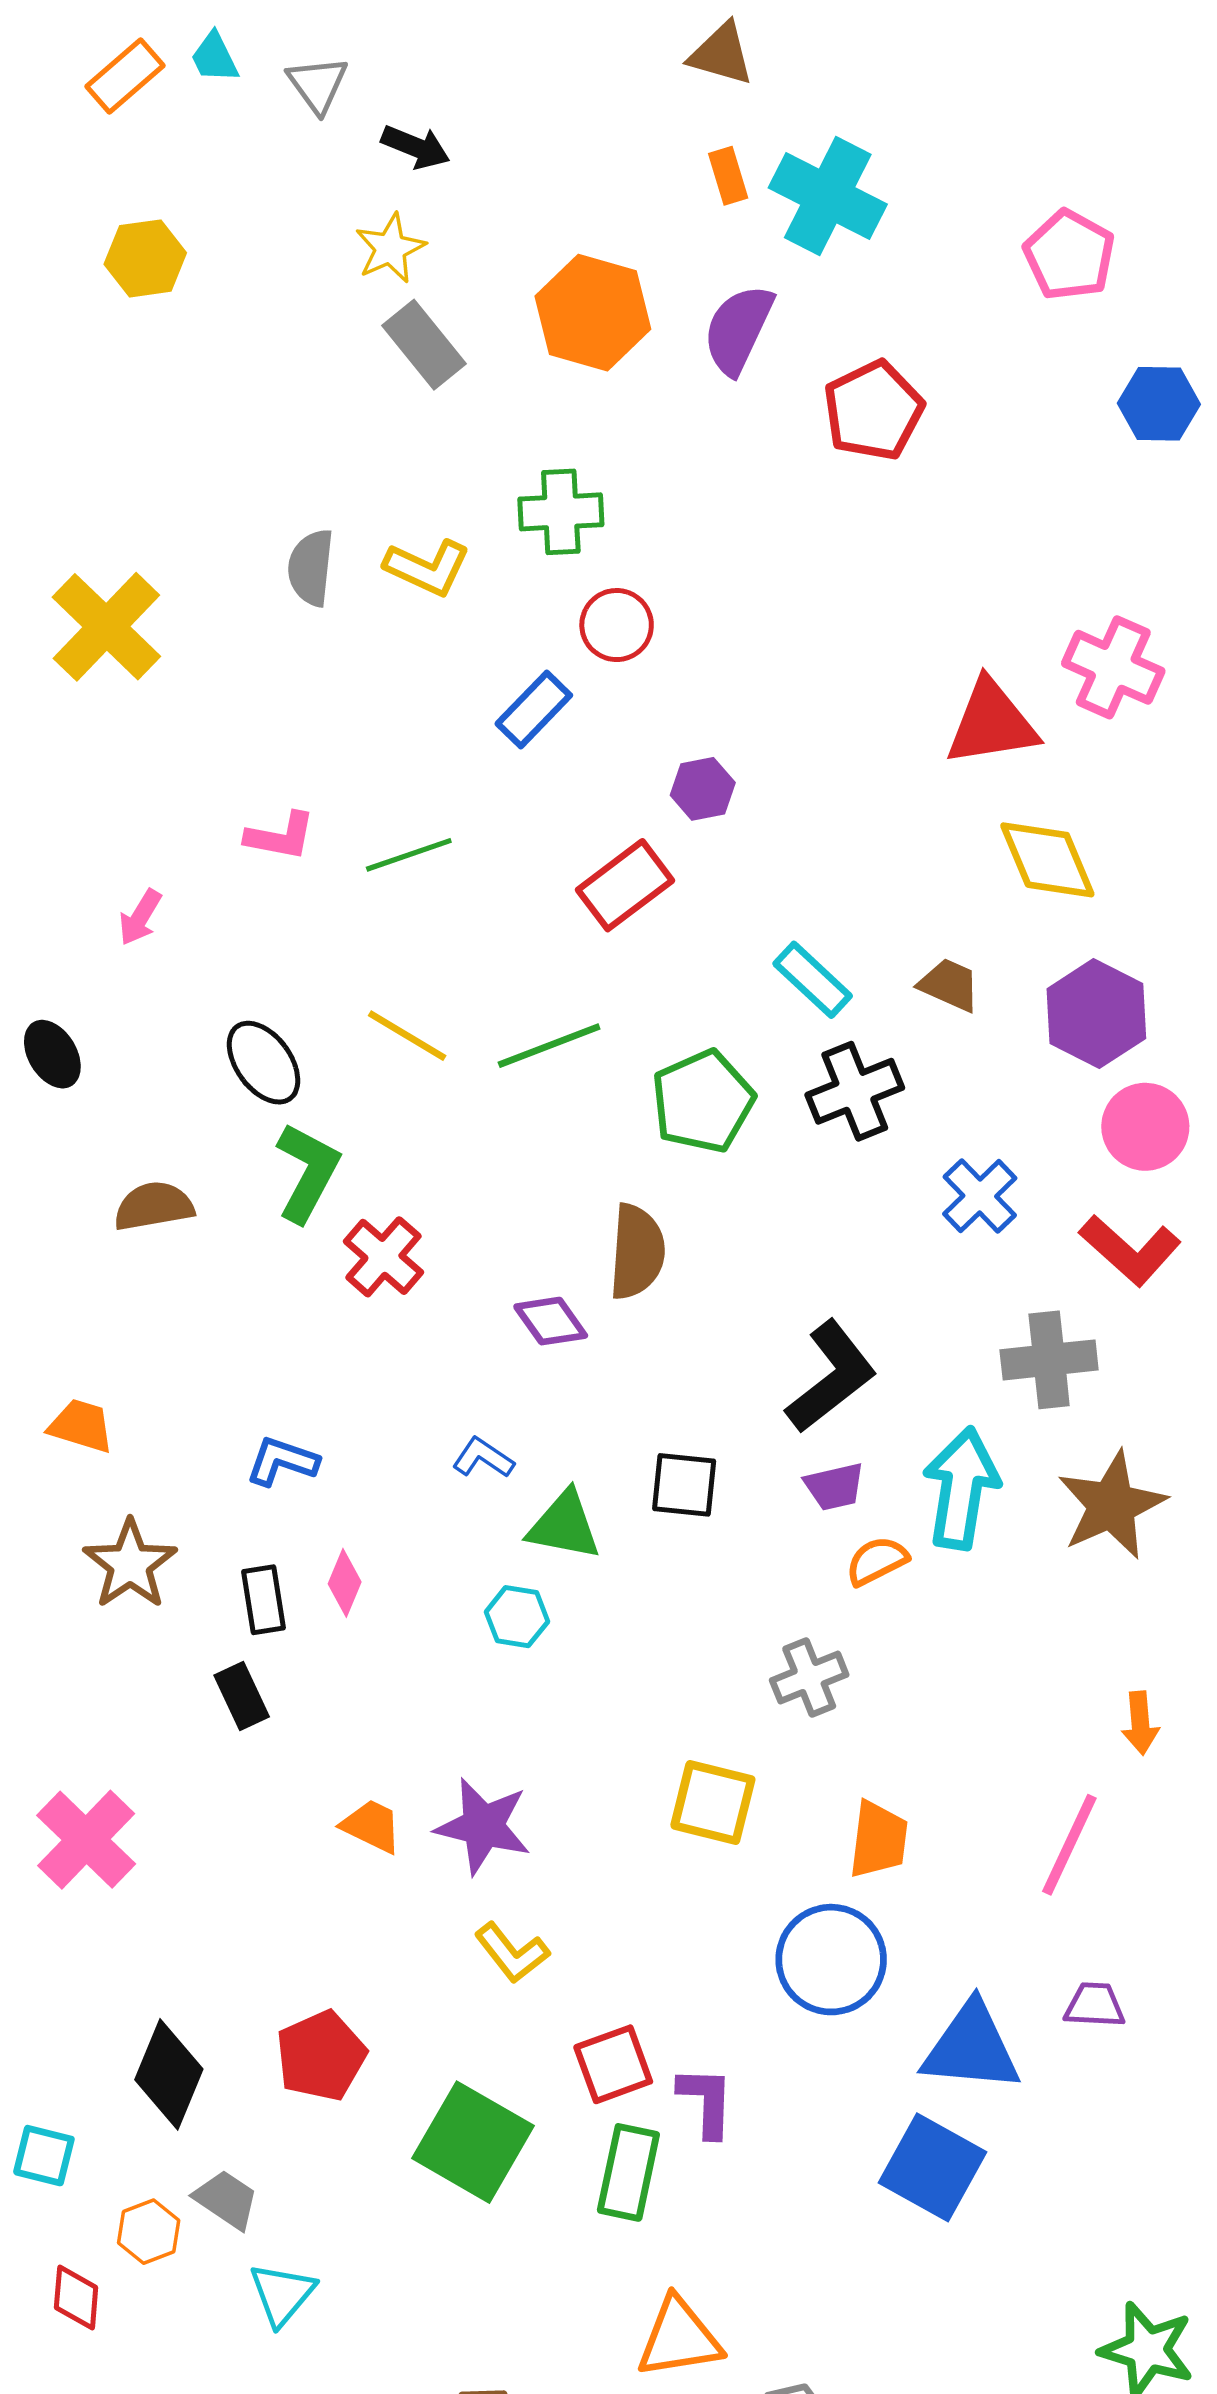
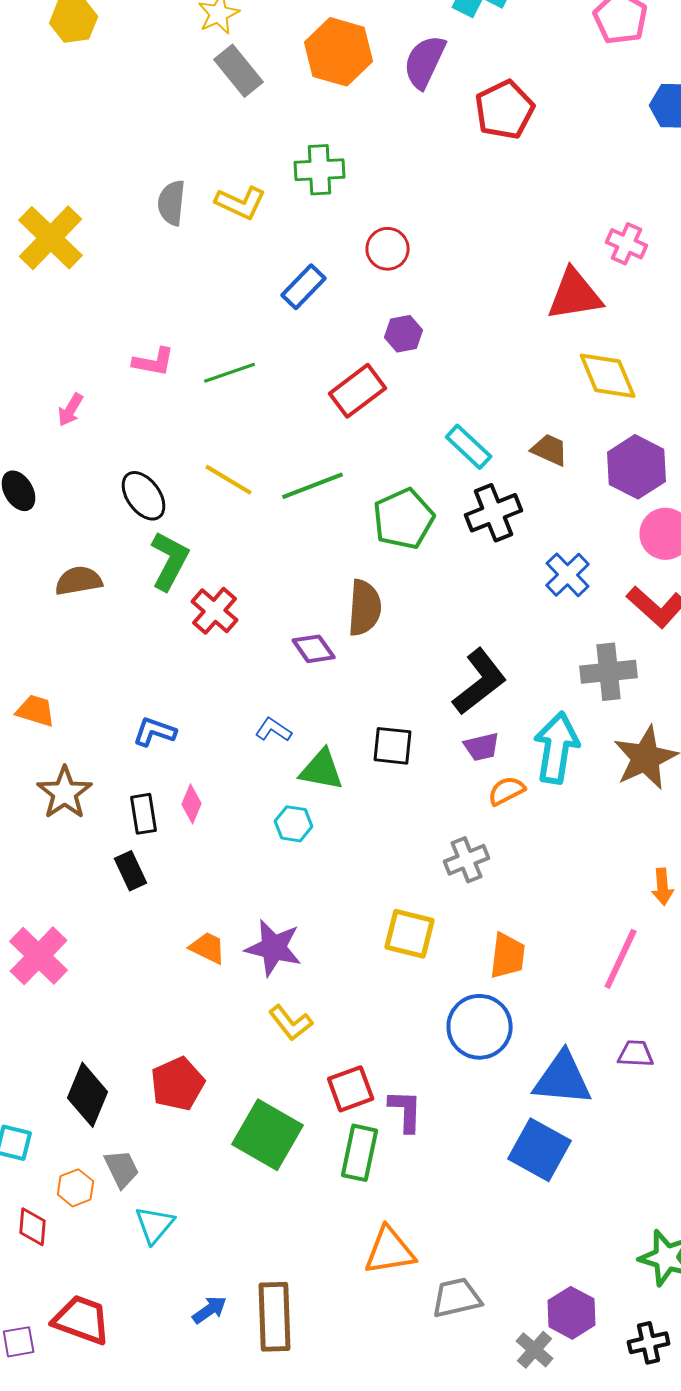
red circle: (617, 625) -> (388, 249), moved
pink cross: (1113, 667) -> (627, 244), moved, size x0.7
gray trapezoid: (226, 2199) -> (122, 1169), turned 30

